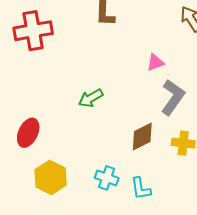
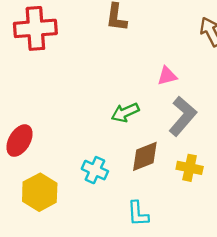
green arrow: (91, 98) -> (125, 113), moved
cyan cross: (107, 178) -> (95, 170), moved

